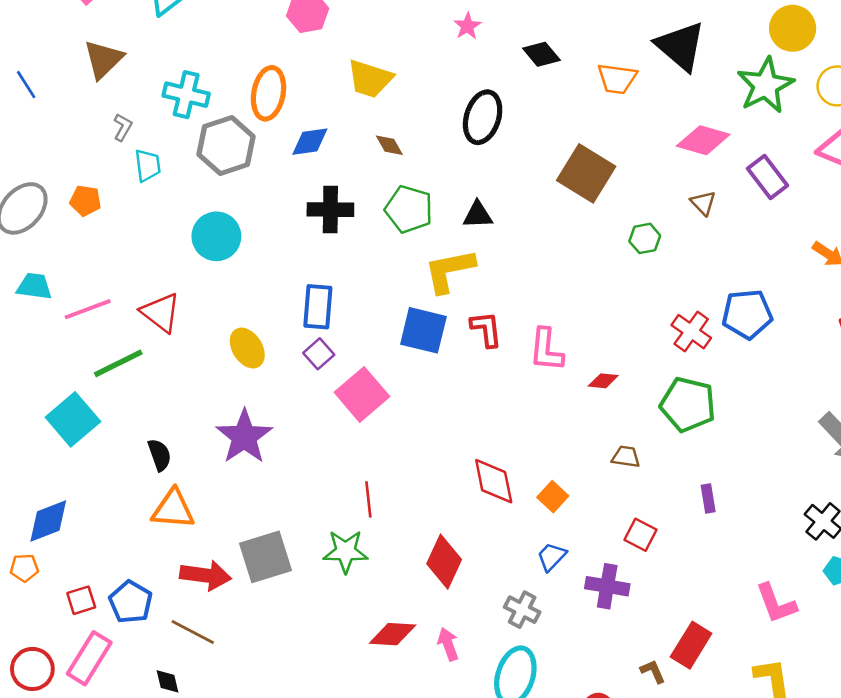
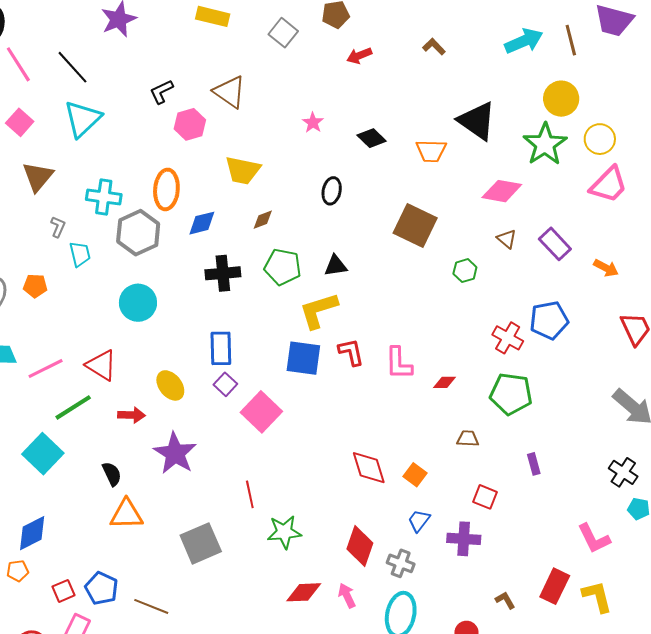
black ellipse: (483, 117) -> (332, 191), size x0.7
brown diamond: (389, 145) -> (263, 220), turned -75
purple rectangle: (768, 177) -> (555, 244), moved
red line: (368, 499) -> (250, 494), moved
green star: (345, 551) -> (284, 532), moved
red diamond: (444, 562) -> (360, 546), moved
red arrow: (206, 575) -> (131, 415), moved, size x0.7
red rectangle: (691, 645) -> (555, 586), moved

